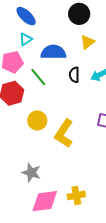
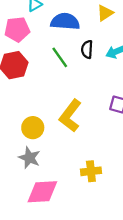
green line: (38, 77) -> (60, 57), moved
yellow circle: (37, 120) -> (33, 128), moved
yellow cross: (76, 195) -> (91, 171), moved

